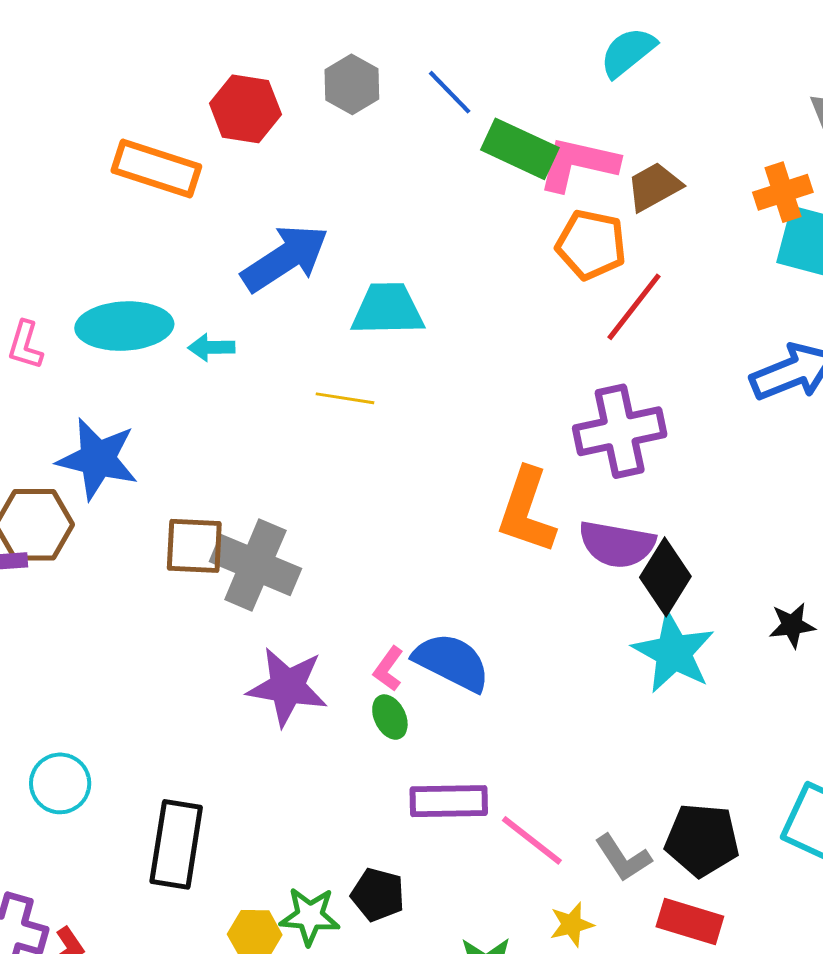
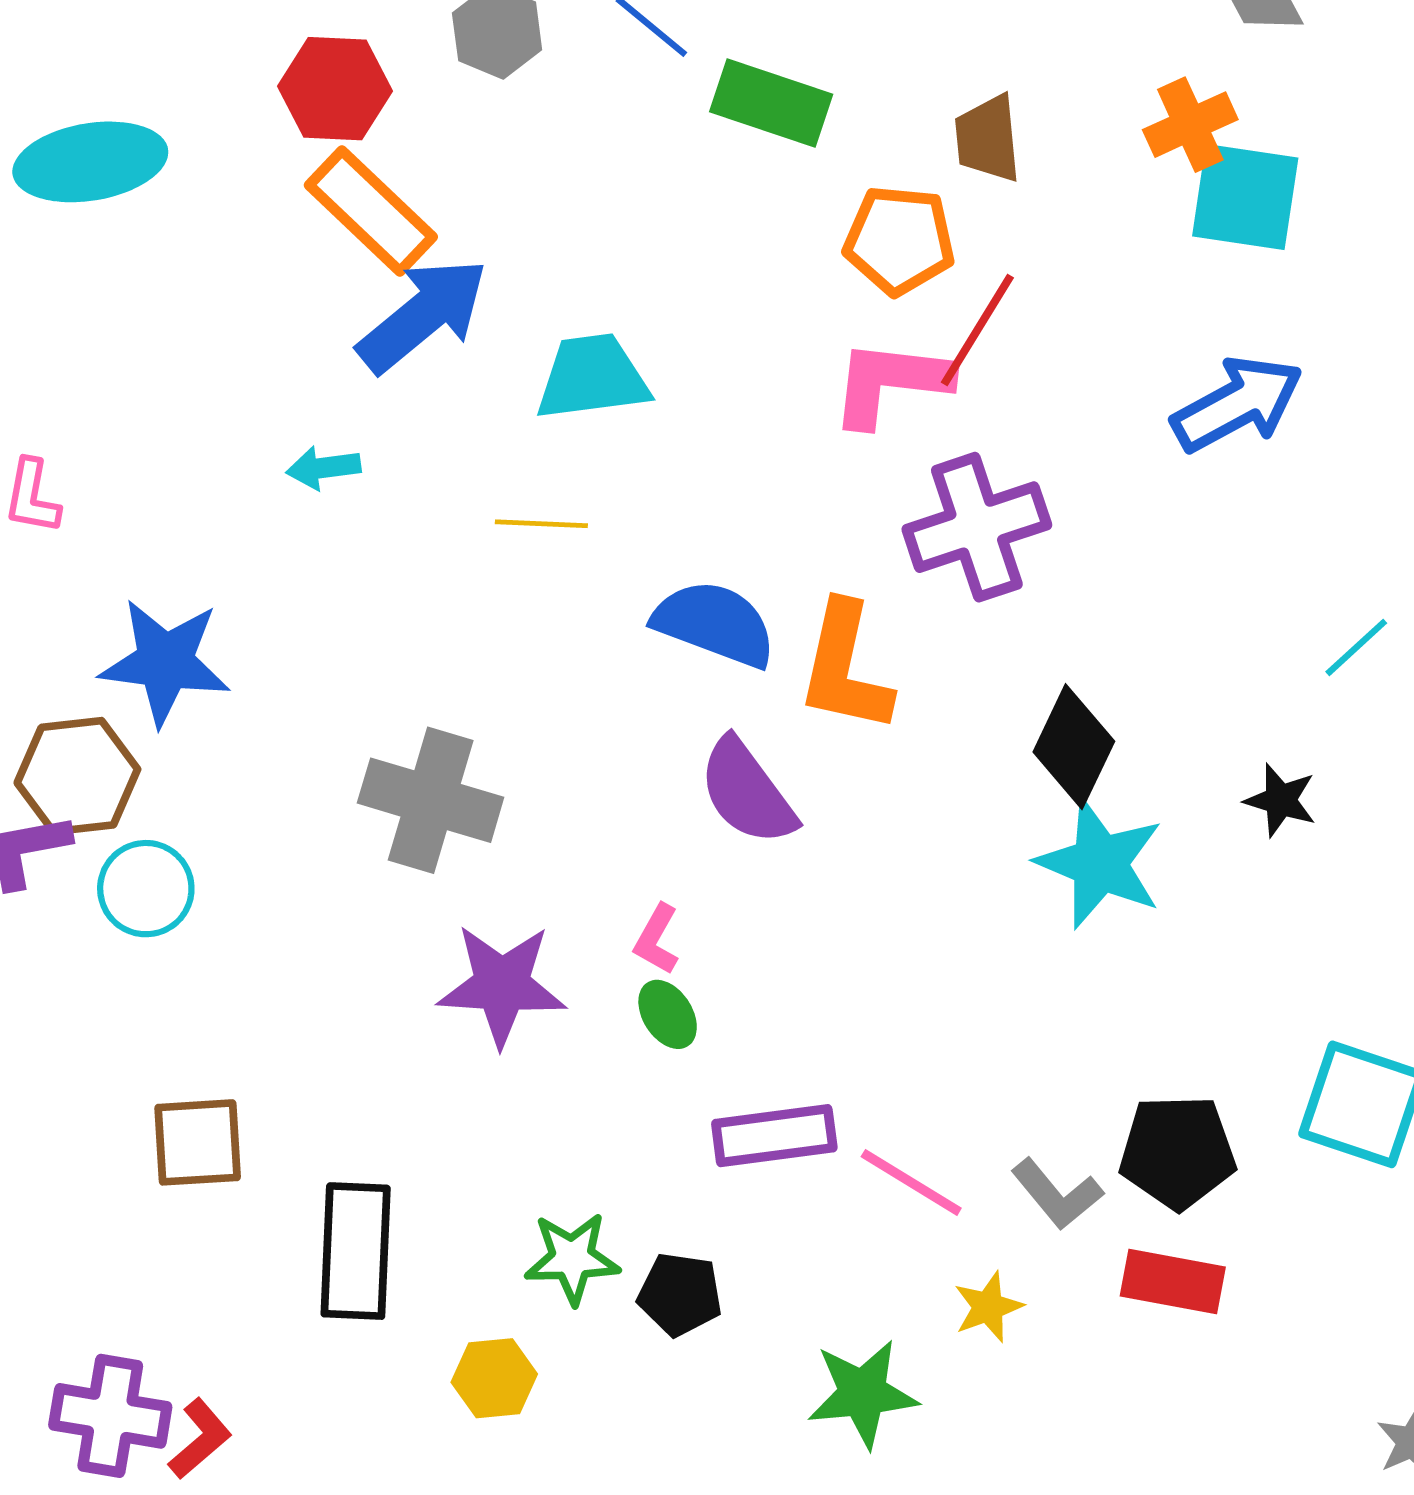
pink L-shape: (578, 164) -> (891, 383), moved
orange rectangle: (156, 168) -> (371, 211), moved, turned 32
brown trapezoid: (654, 187) -> (988, 139), turned -60
cyan ellipse: (124, 326) -> (90, 162), moved
purple semicircle: (617, 544) -> (747, 792), moved, turned 50
brown square: (194, 546) -> (198, 1142), moved
black star: (792, 625) -> (1280, 800), turned 30
blue semicircle: (452, 662) -> (715, 624), moved
cyan circle: (60, 783) -> (146, 889), moved
green star: (310, 916) -> (572, 1258), moved

